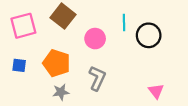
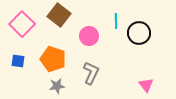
pink square: (23, 26) -> (22, 24), turned -30

